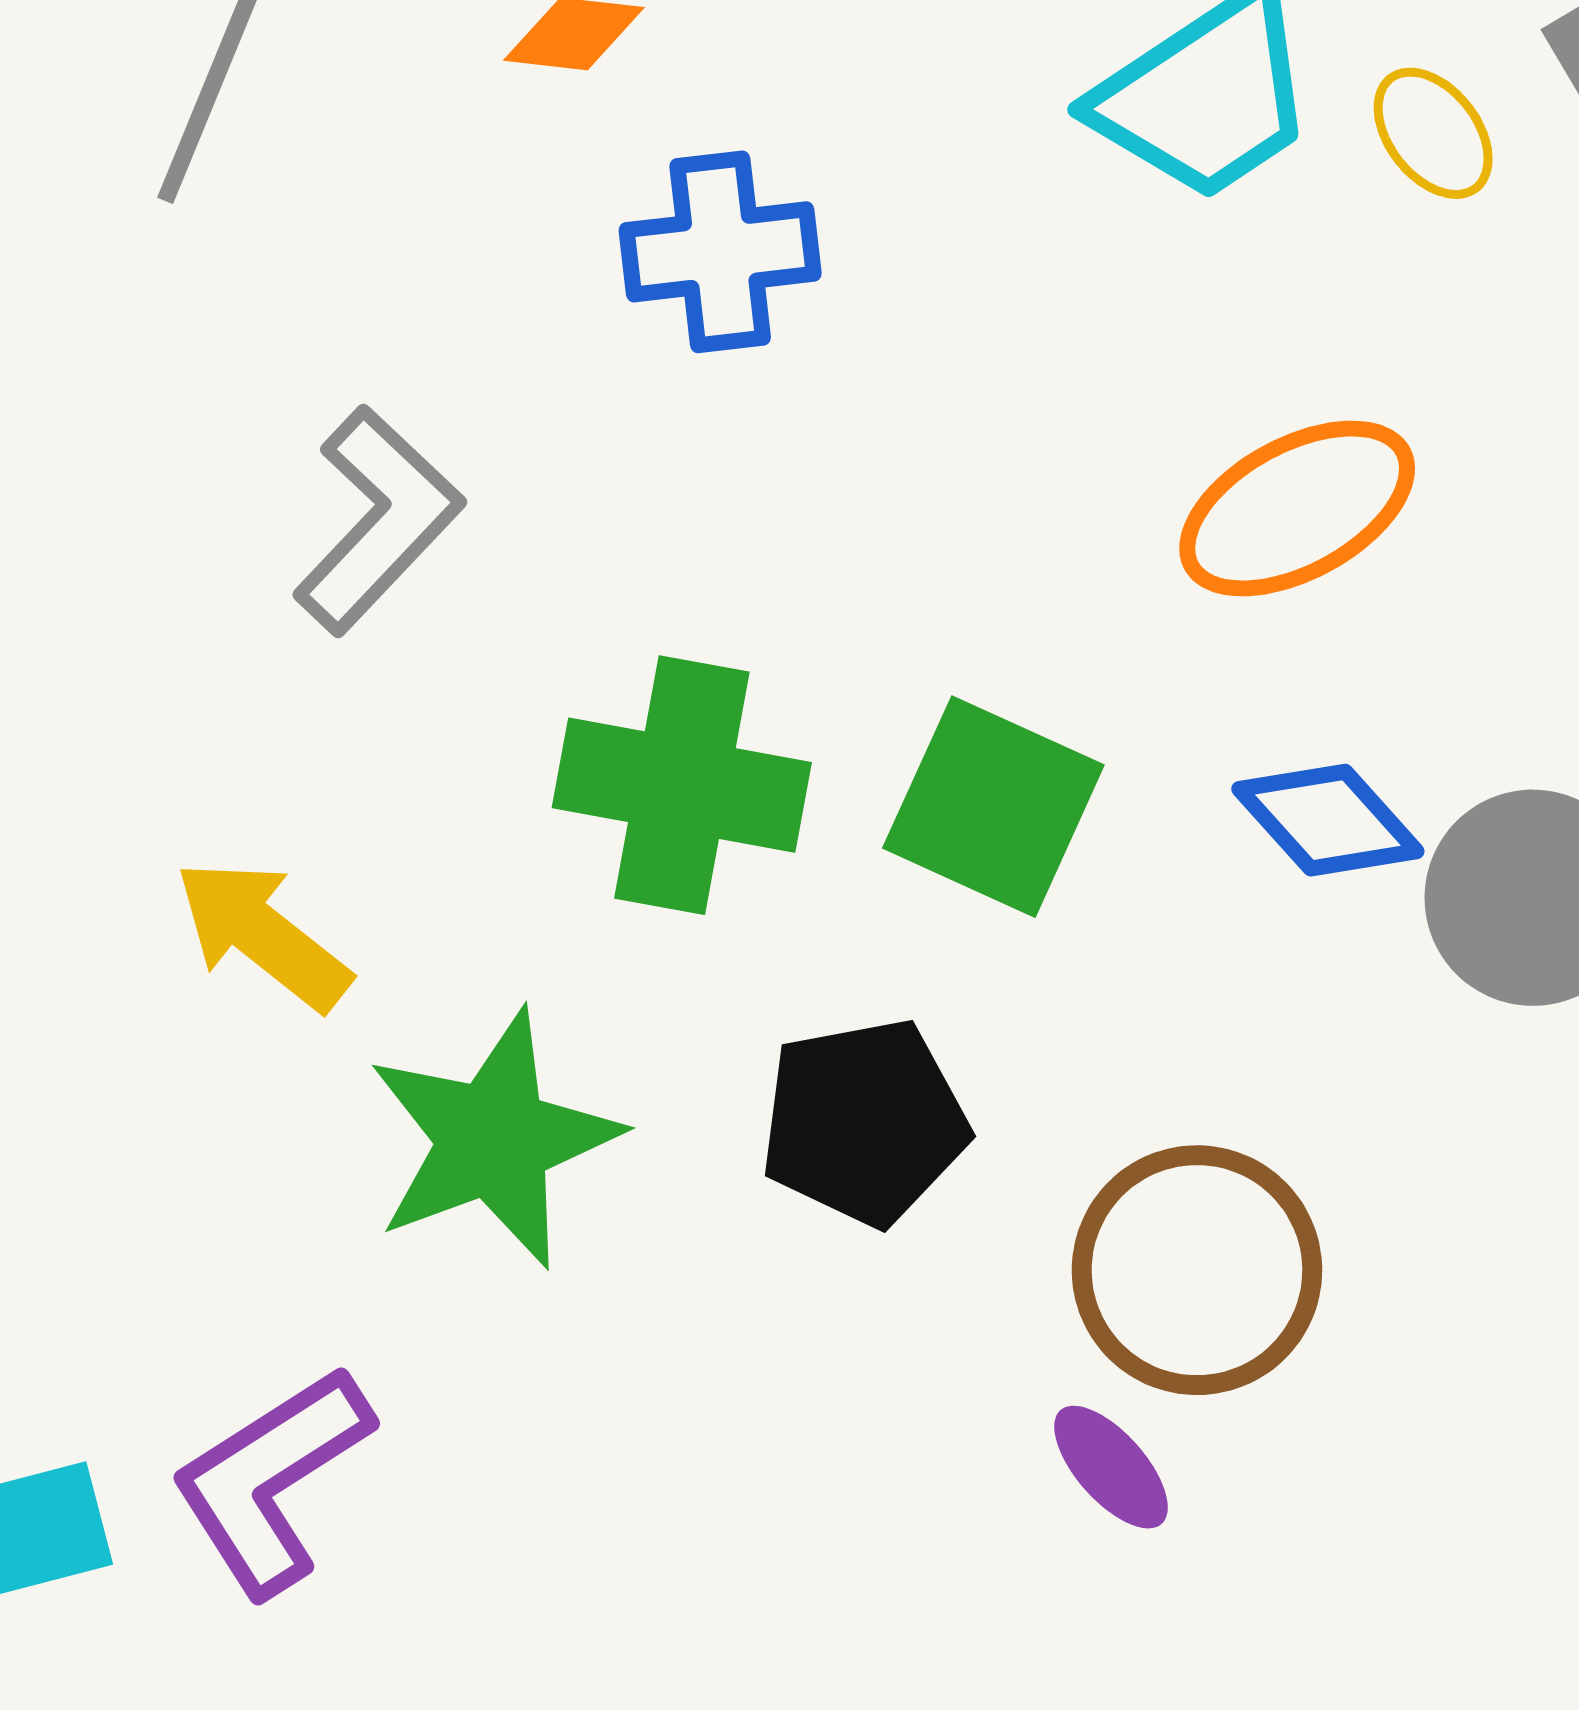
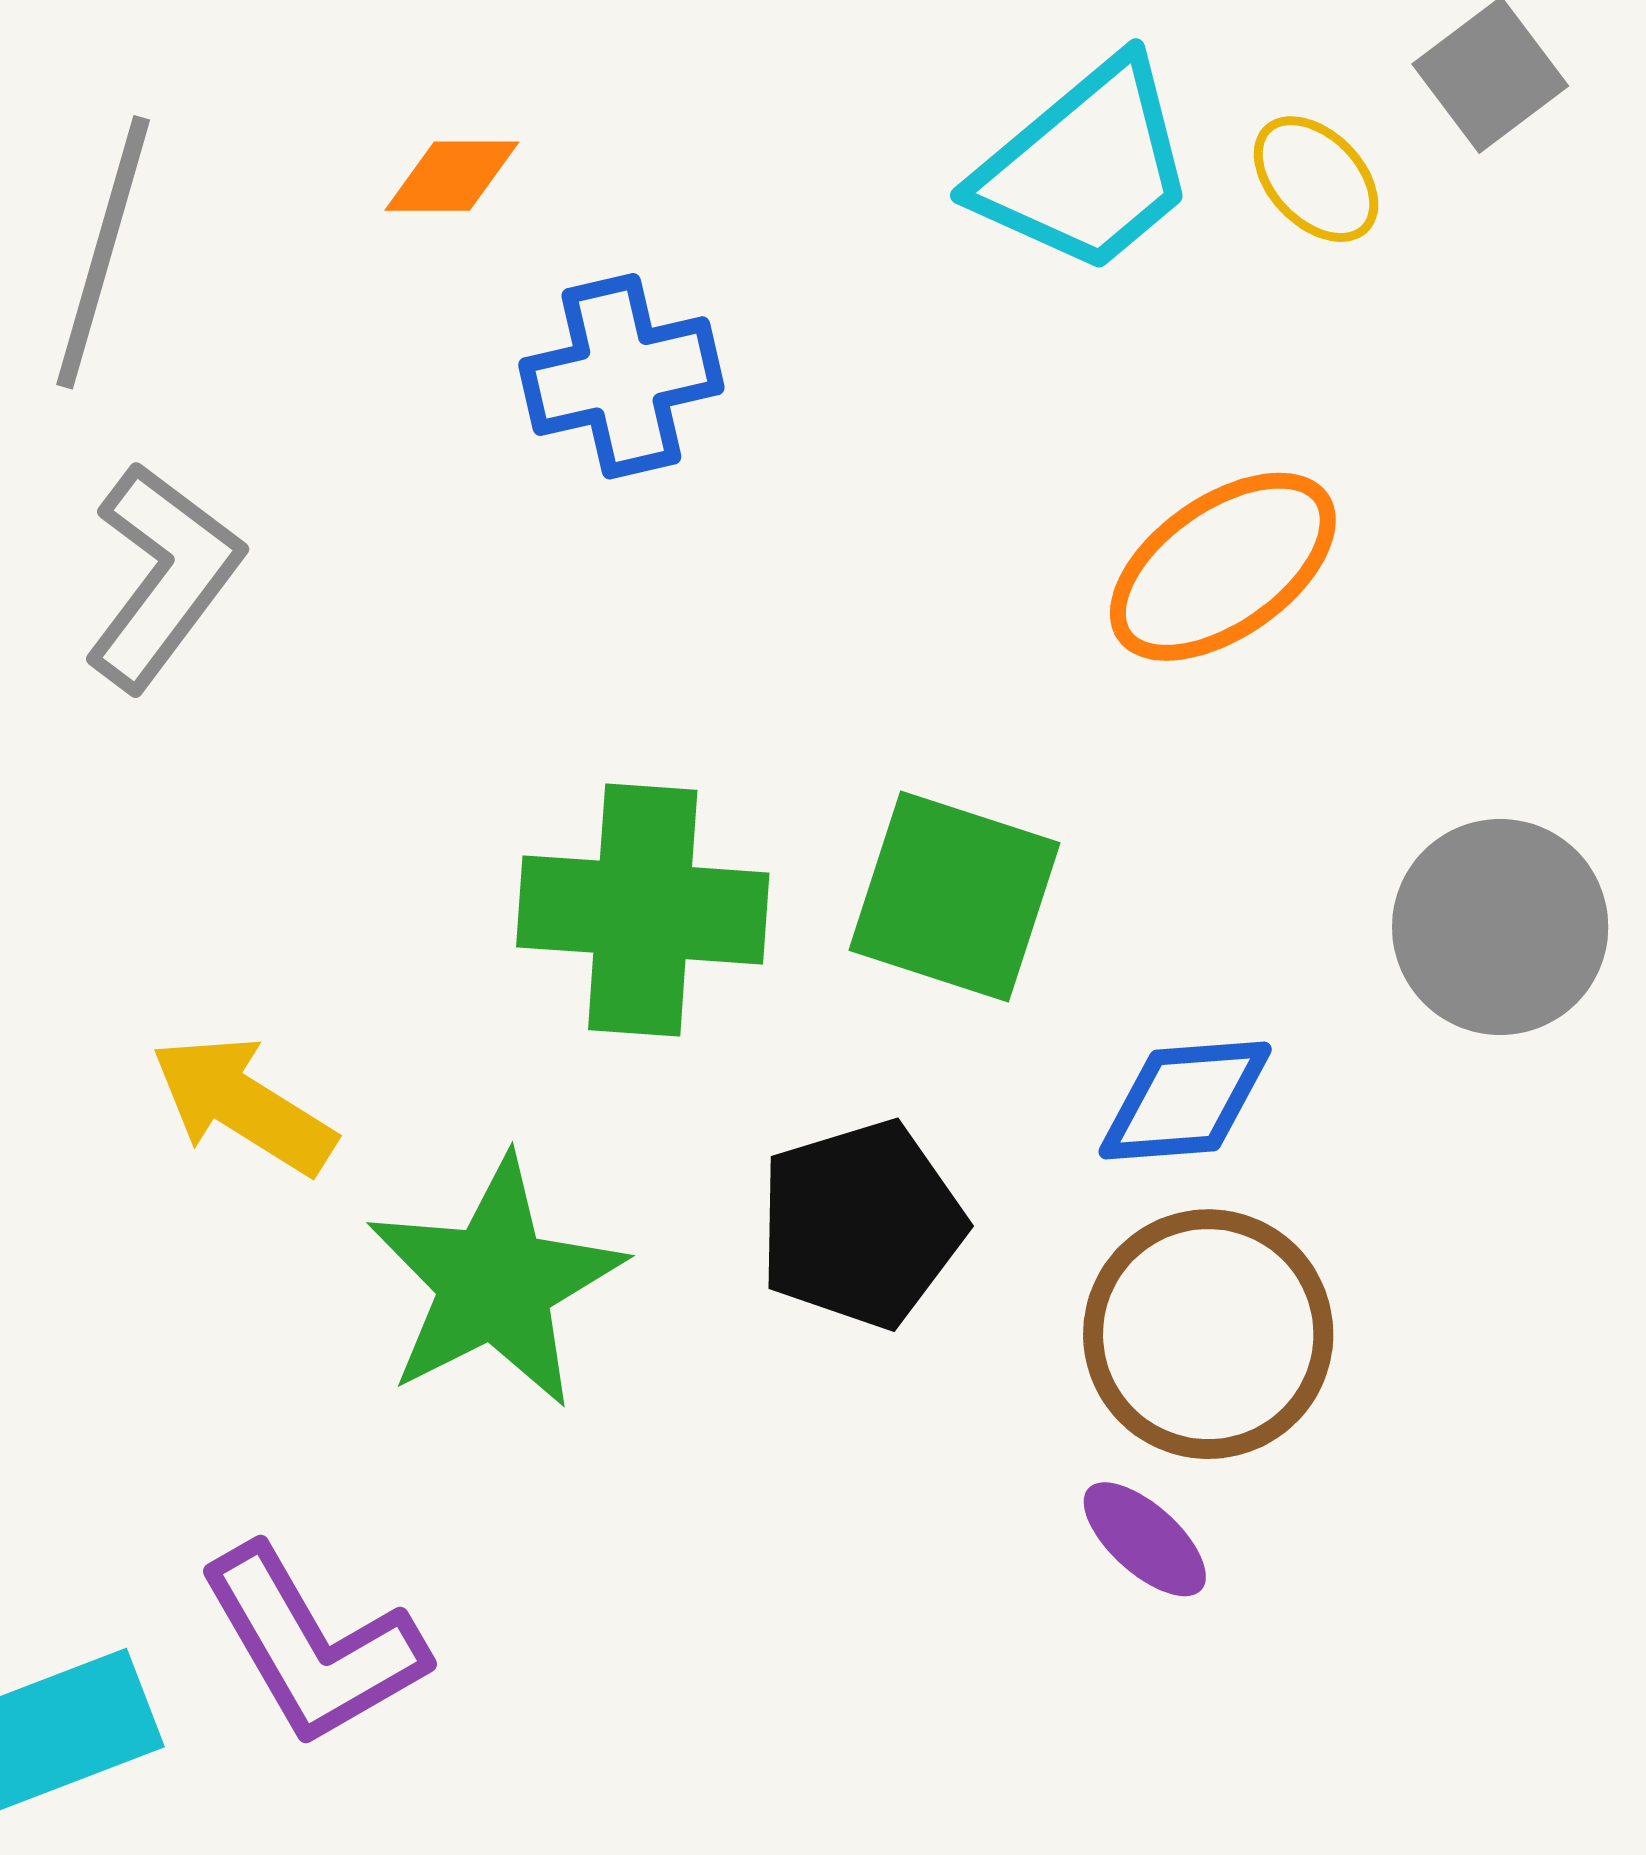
gray L-shape: (378, 520) -> (163, 576), moved
blue diamond: (1328, 820) -> (1185, 1100), moved, turned -46
purple L-shape: (271, 1480) -> (312, 1646), turned -81

